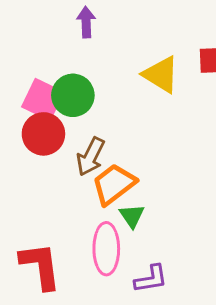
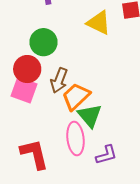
pink square: (43, 100) -> (24, 90), moved
green triangle: (132, 216) -> (90, 116), size x1.5

